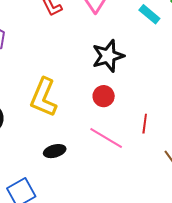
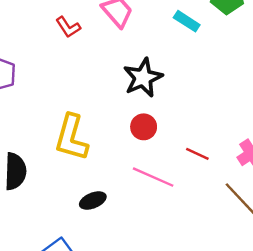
red line: (145, 124) -> (197, 154), turned -66

